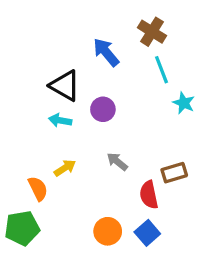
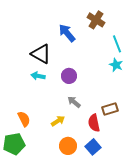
cyan line: (162, 70) -> (117, 44), moved
purple circle: (103, 109) -> (69, 76), moved
yellow arrow: (65, 168) -> (58, 121), moved

